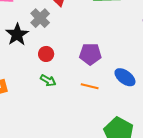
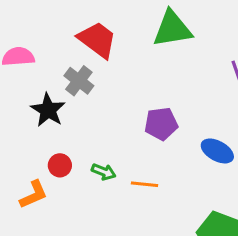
red circle: (46, 54) -> (60, 165), moved
orange line: (90, 86) -> (144, 184), moved

